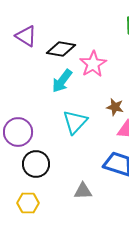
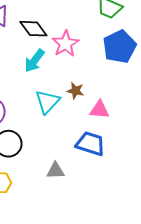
black diamond: (61, 49) -> (33, 29), turned 44
brown star: (115, 107) -> (75, 91), moved

